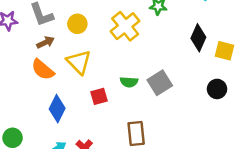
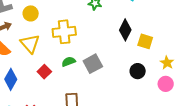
yellow cross: (125, 26) -> (64, 32), moved, turned 30
green semicircle: (129, 82) -> (69, 62), turned 152
red square: (99, 96) -> (44, 72), turned -32

